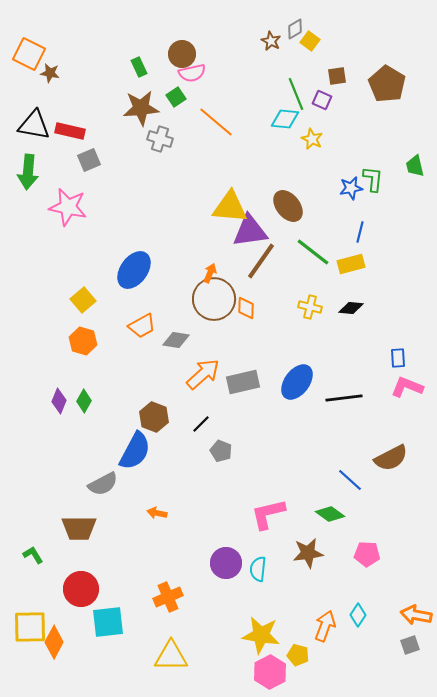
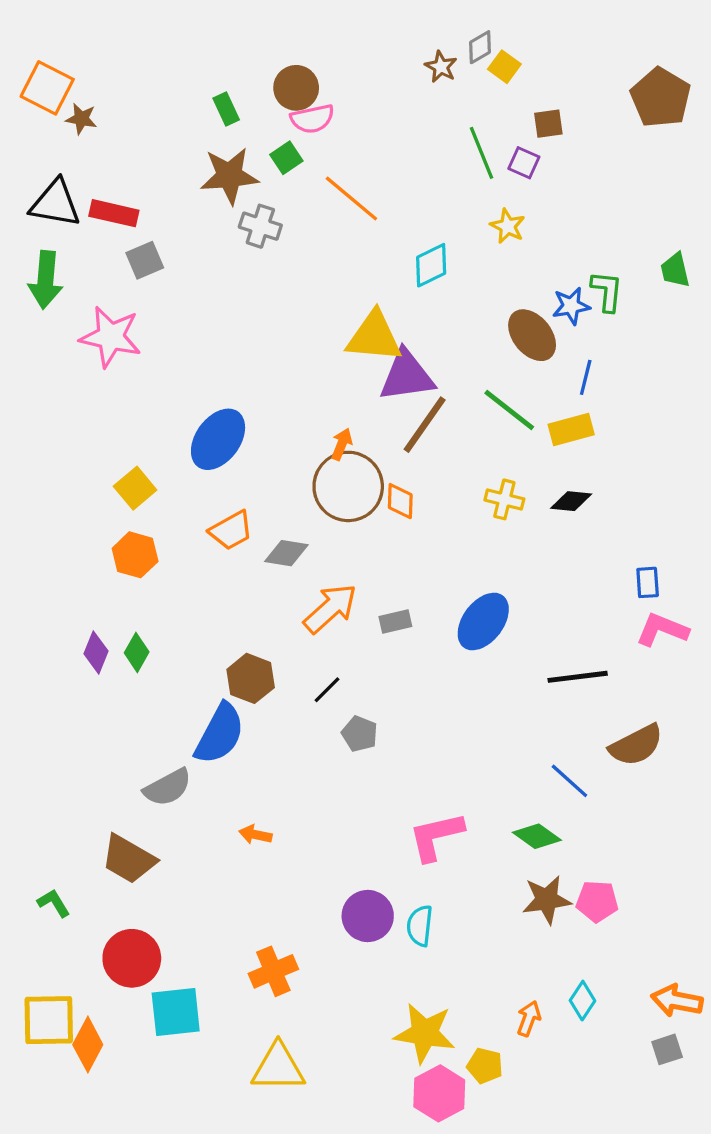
brown pentagon: (387, 84) -> (661, 98), moved
cyan diamond: (285, 119) -> (431, 265), moved, turned -32
brown ellipse: (288, 206) -> (532, 335), moved
gray rectangle: (243, 382) -> (395, 622), size x0.6
black line: (344, 398) -> (578, 677), moved
brown trapezoid: (79, 528) -> (129, 859), turned 30
brown star: (308, 553) -> (547, 900), moved
orange arrow: (325, 626) -> (529, 1018), size x0.7

